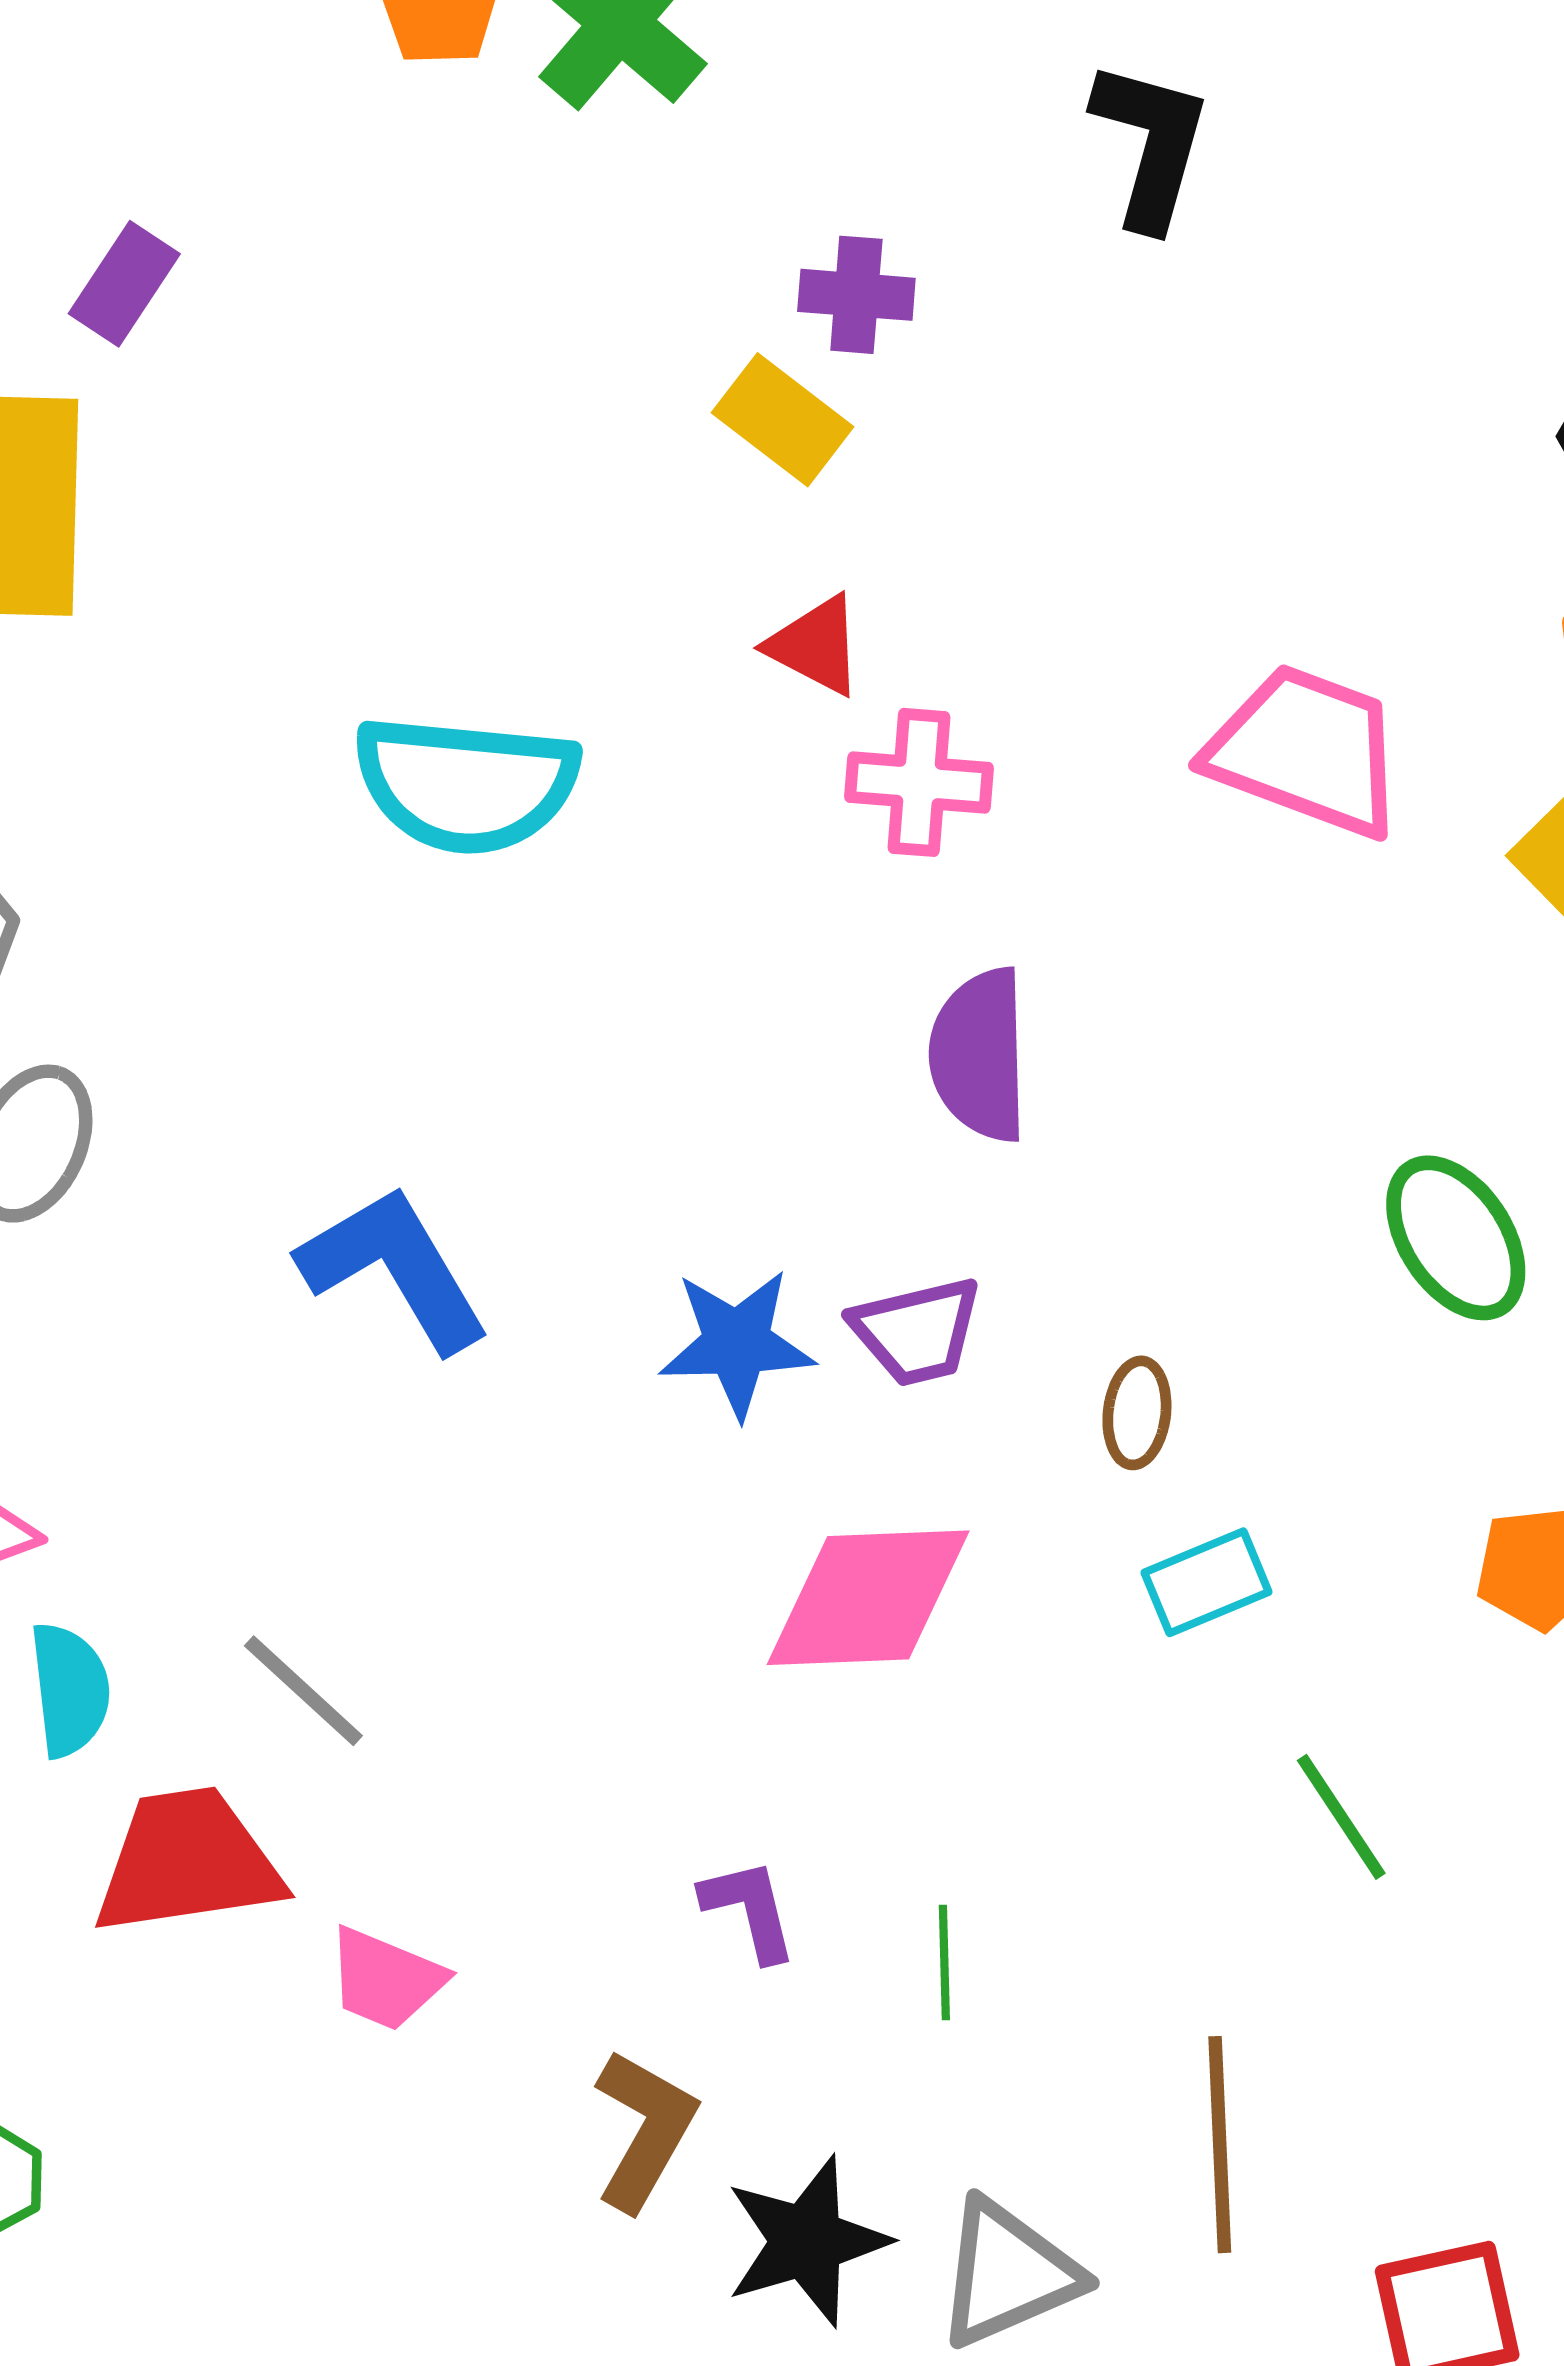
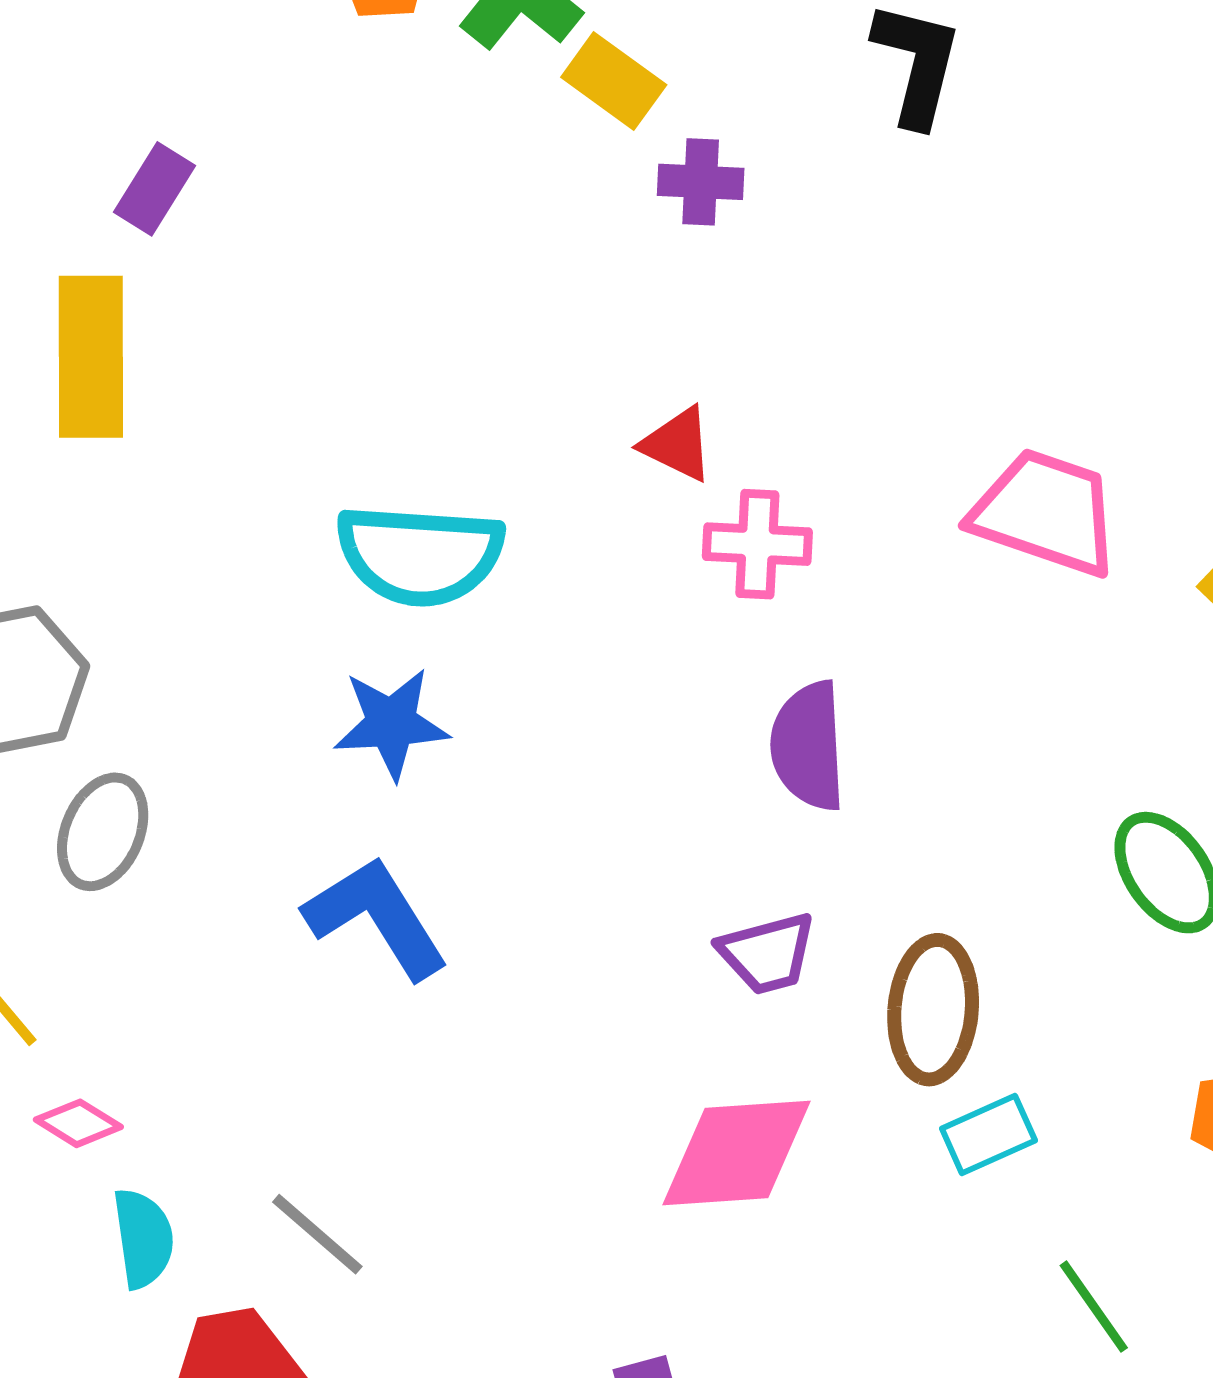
yellow rectangle: (783, 420) -> (614, 81), moved
blue star: (737, 1343) -> (391, 723), moved
brown ellipse: (1137, 1413) -> (933, 1010), size x1.8

